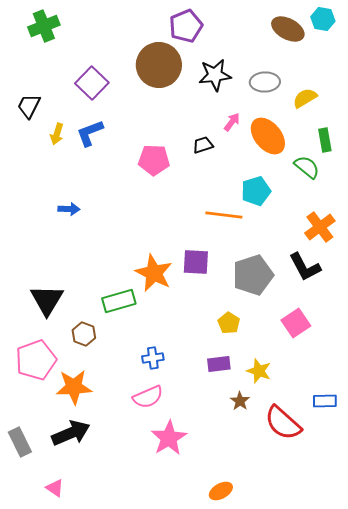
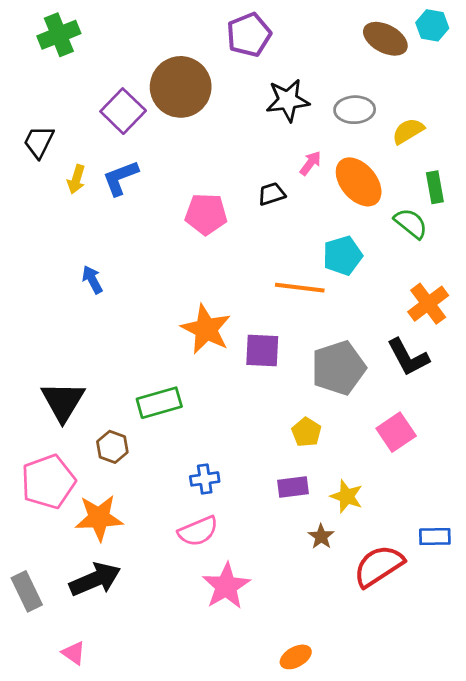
brown circle: (159, 65) -> (181, 87), moved
blue arrow: (69, 209) -> (92, 280), turned -120
orange star: (154, 273) -> (206, 329), moved
red semicircle: (283, 423) -> (379, 566), turned 105

